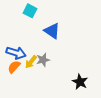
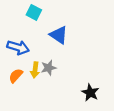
blue arrow: (16, 53) -> (18, 47), moved
yellow arrow: (31, 62) -> (35, 70), turned -32

